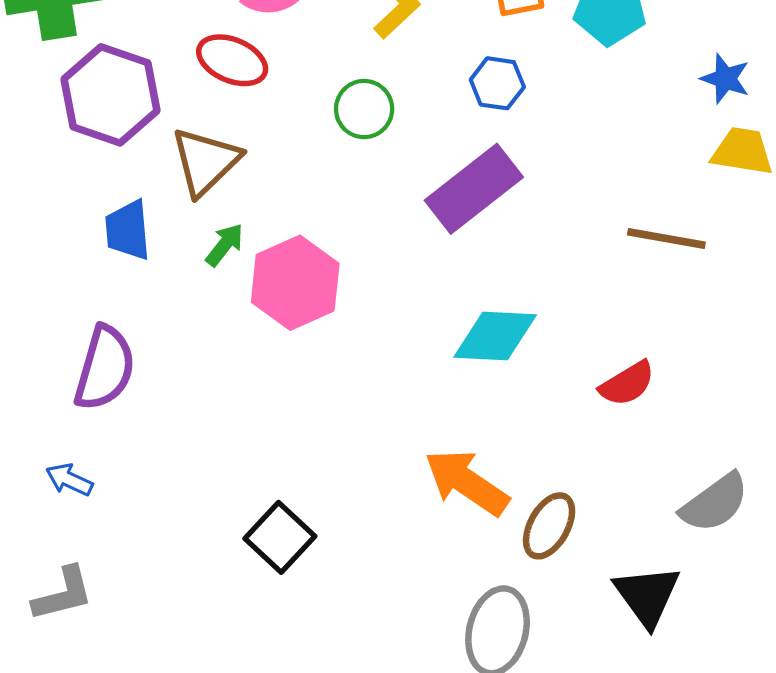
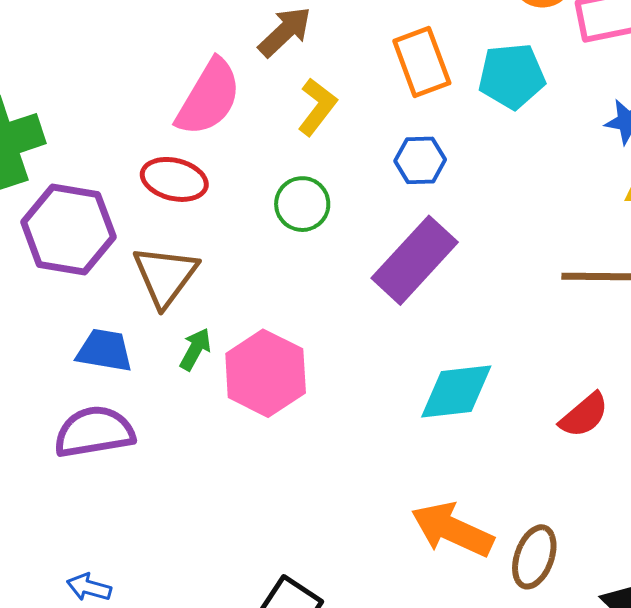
blue trapezoid: (128, 230) -> (105, 350), turned 114
purple semicircle: (105, 368) -> (94, 432), moved, turned -106

